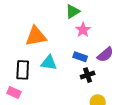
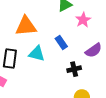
pink star: (83, 30) -> (83, 20), moved
blue rectangle: (80, 57) -> (61, 42), moved, turned 32

